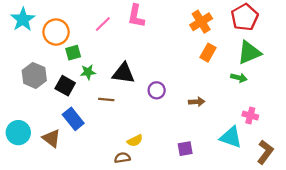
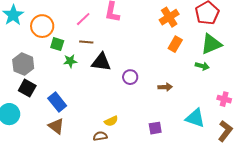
green square: (73, 53) -> (57, 44), turned 32
black square: (65, 86) -> (27, 88), moved
brown line: (106, 99) -> (86, 42), moved
pink cross: (250, 115) -> (224, 99), moved
brown triangle: (51, 138) -> (56, 126), moved

